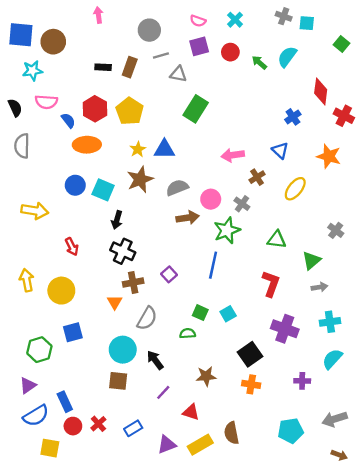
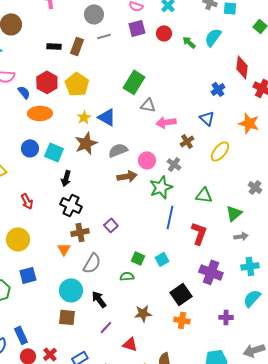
gray triangle: (178, 74) -> (148, 105), moved
blue triangle: (164, 149) -> (107, 117), turned 30
blue line: (213, 265) -> (170, 217), moved

